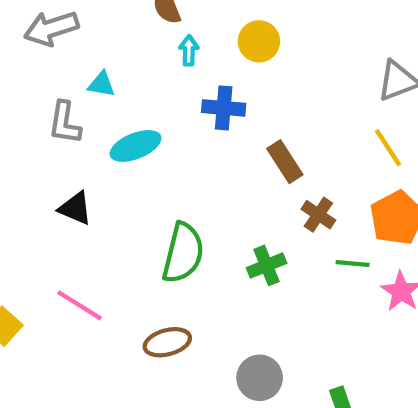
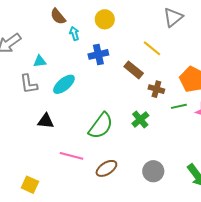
yellow line: (388, 148) -> (152, 48), moved
green semicircle: (183, 253) -> (101, 126), turned 40
pink line: (80, 305) -> (72, 156), moved

